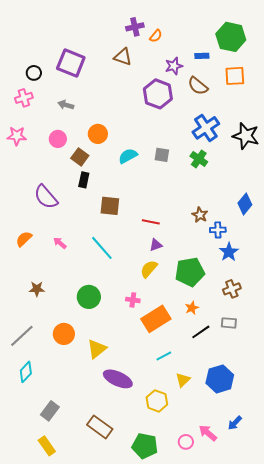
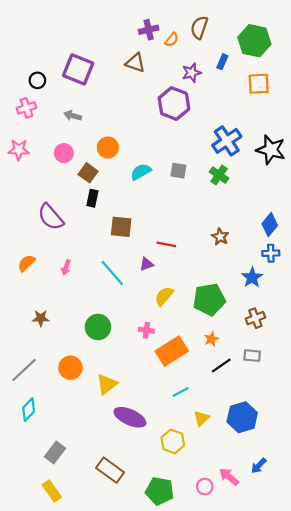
blue rectangle: (202, 56) -> (222, 62), turned -64
brown semicircle: (198, 86) -> (199, 28), moved, turned 70
blue cross: (218, 230) -> (271, 253), moved
pink arrow: (60, 243) -> (66, 268), turned -112
purple triangle: (156, 245) -> (146, 264), moved

